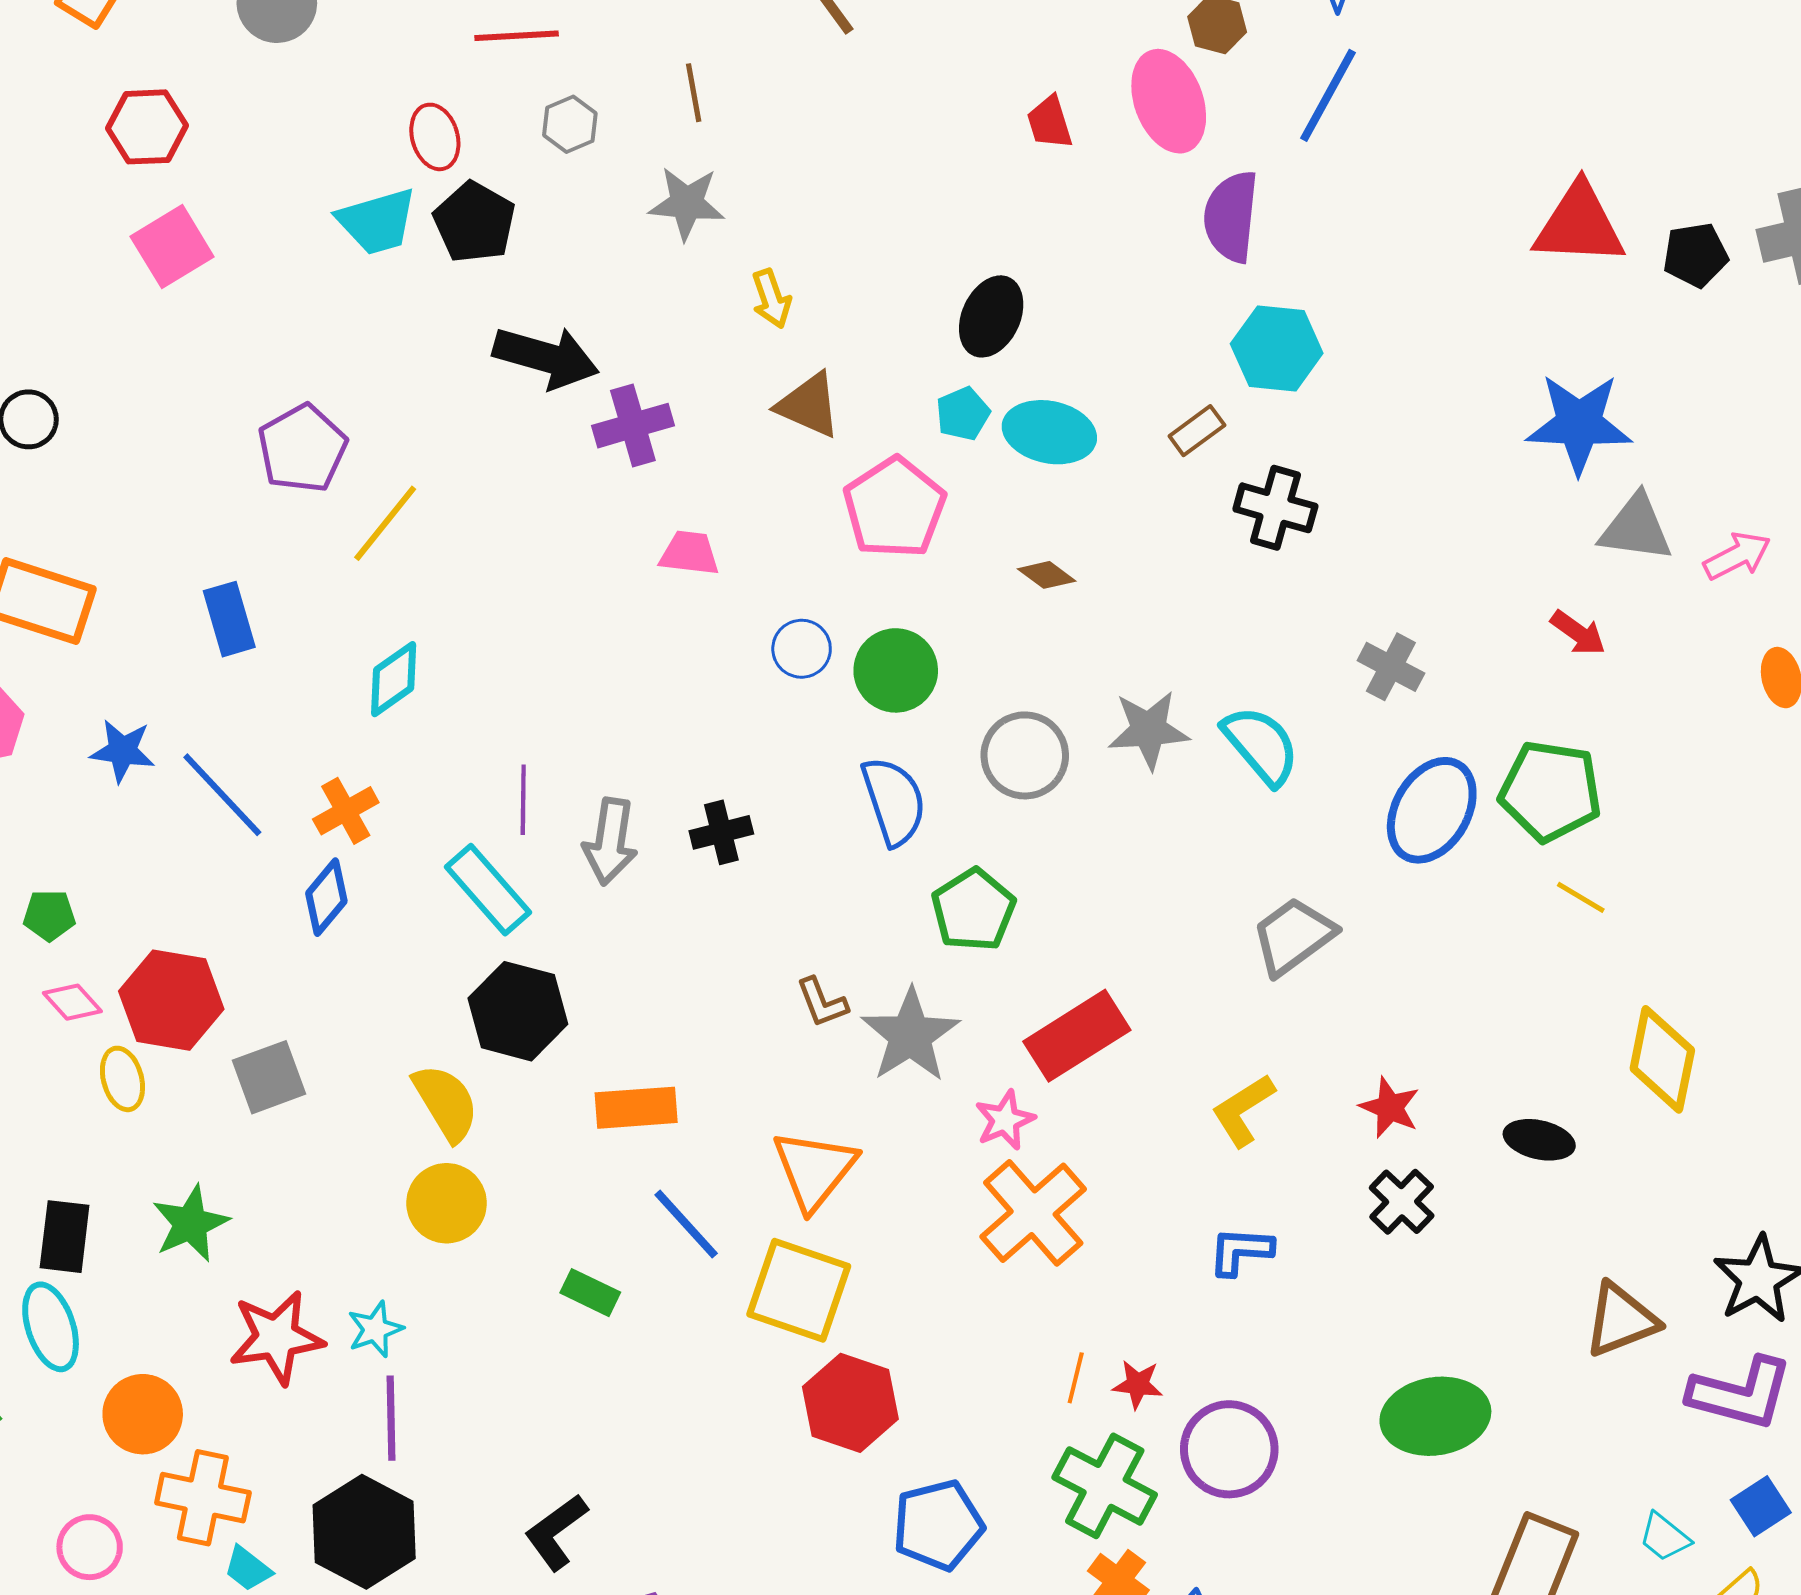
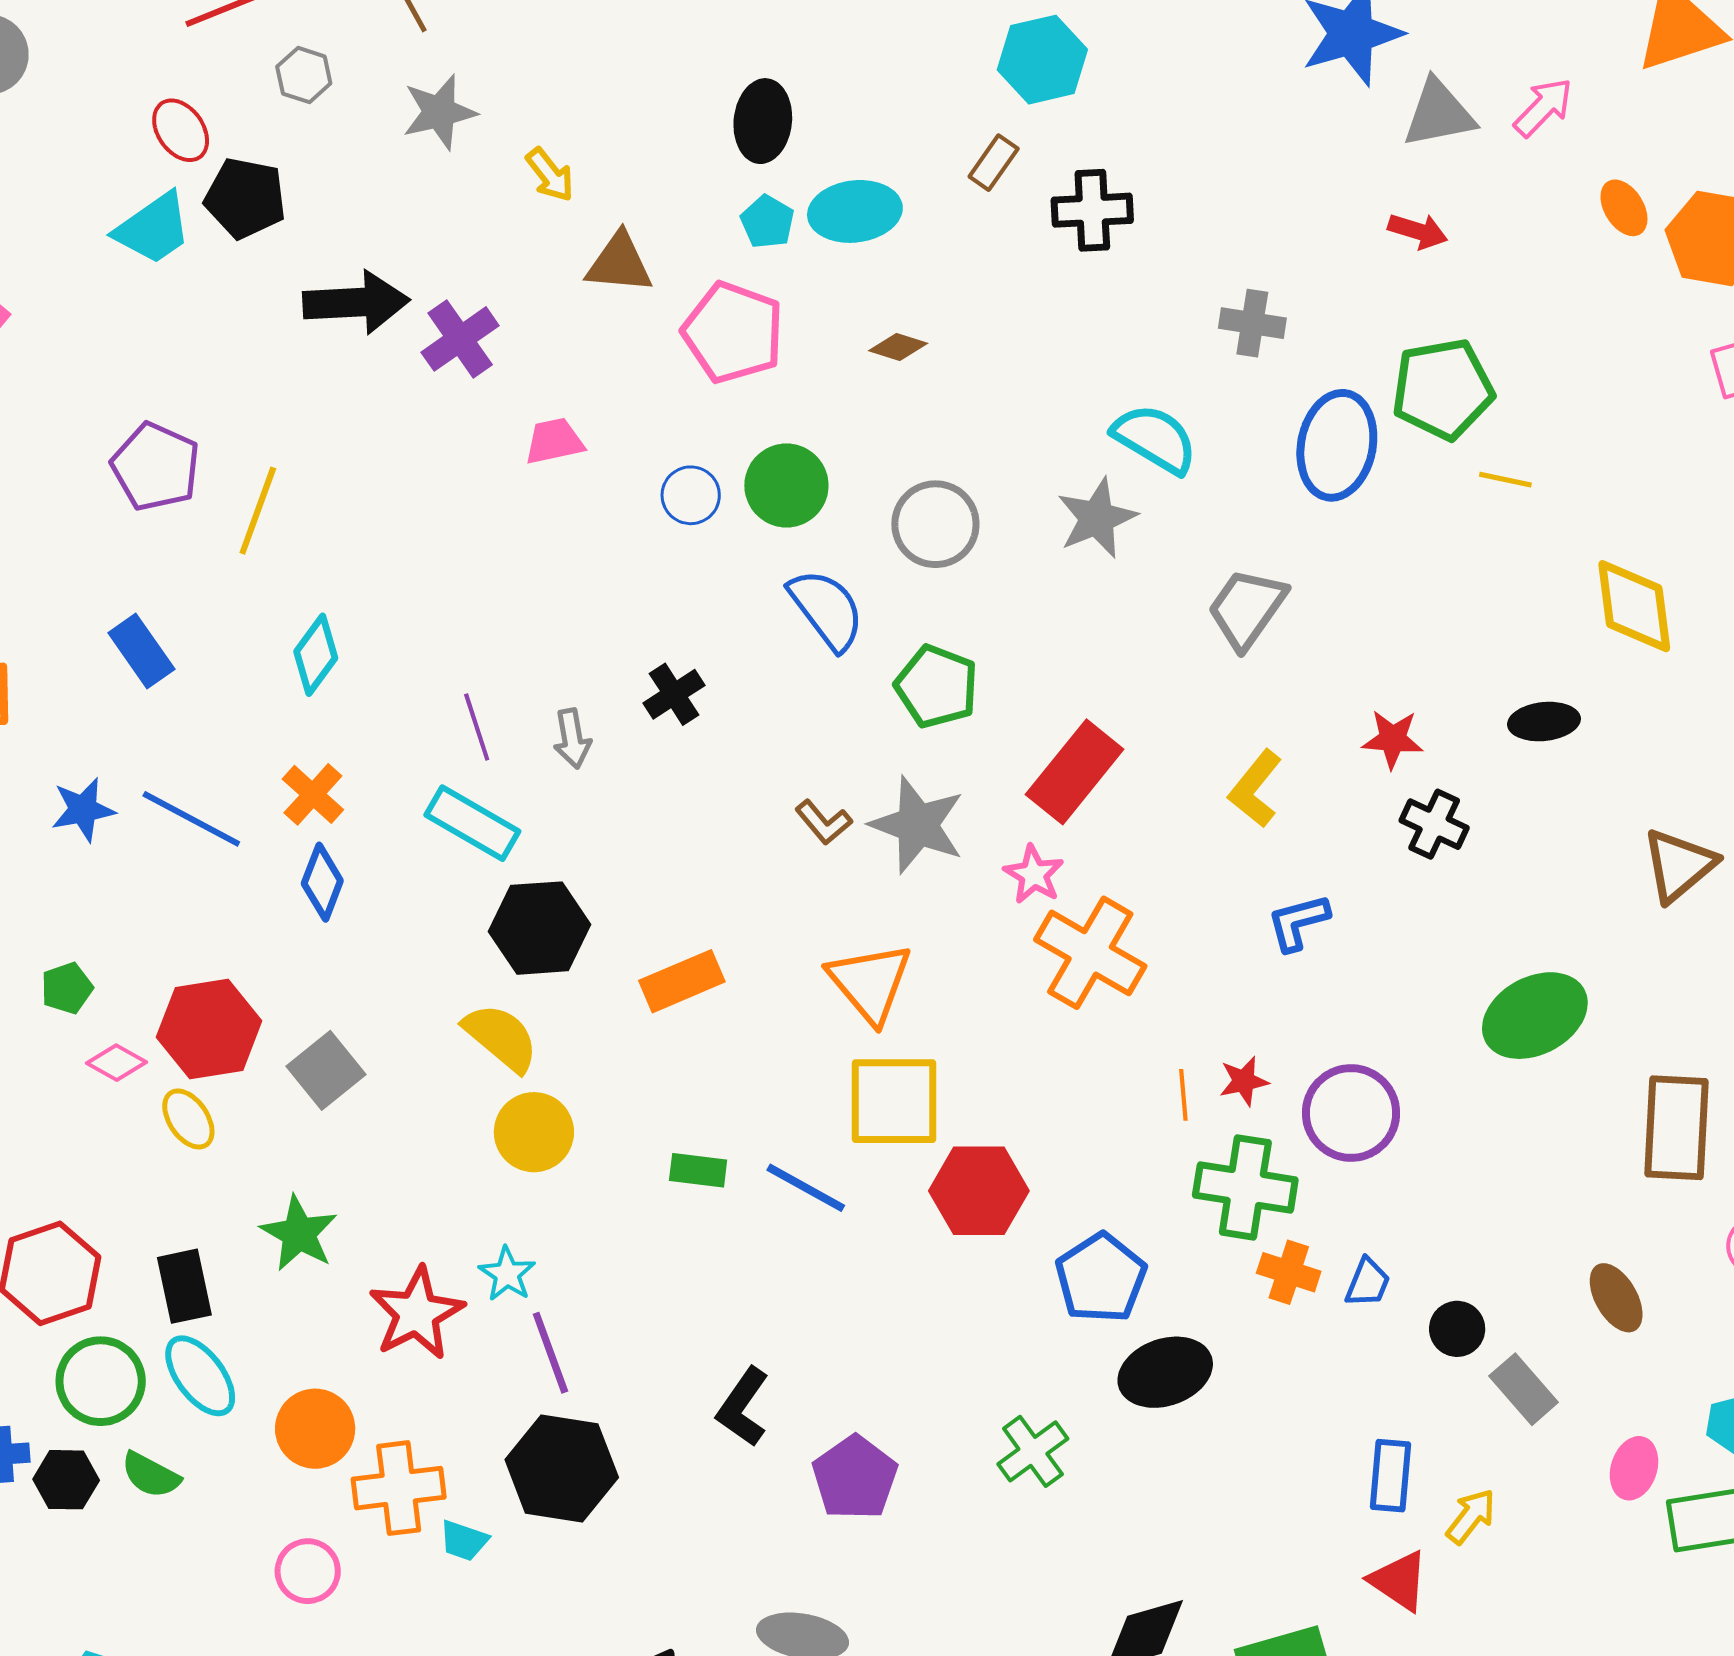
gray star: (1149, 730) -> (1097, 518), moved
gray arrow: (610, 842) -> (572, 739), size x0.7
blue line: (686, 1224) -> (806, 1188), moved

